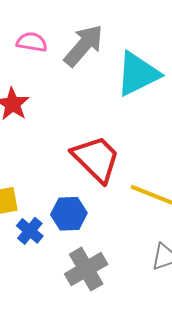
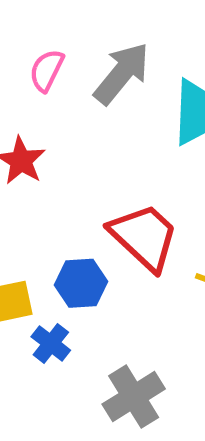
pink semicircle: (32, 42) -> (47, 70), turned -72
blue hexagon: (69, 214) -> (81, 283), moved

